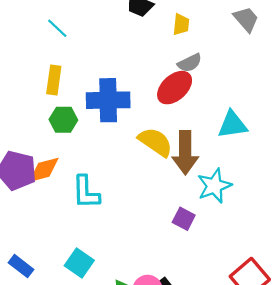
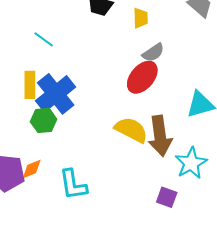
cyan line: (57, 28) -> (44, 39), moved
blue cross: (108, 100) -> (56, 94), moved, turned -30
orange diamond: (44, 170) -> (32, 169), size x0.7

